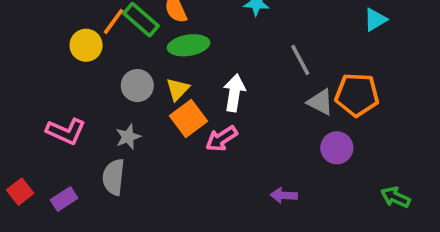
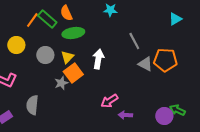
yellow circle: (86, 45) -> (16, 45), moved
gray star: (128, 137) -> (61, 83), moved
pink arrow: (222, 139) -> (109, 101), moved
purple circle: (337, 148) -> (164, 116), moved
green arrow: (395, 197) -> (177, 110), moved

